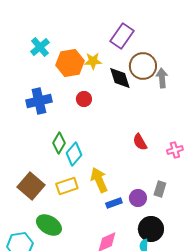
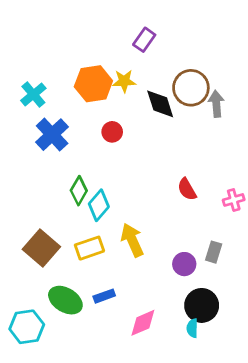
purple rectangle: (122, 36) -> (144, 40), moved, size x0.7
cyan cross: (40, 47) -> (33, 94), moved
blue cross: (39, 101) -> (52, 135), turned -30
blue rectangle: (114, 203) -> (104, 296), moved

